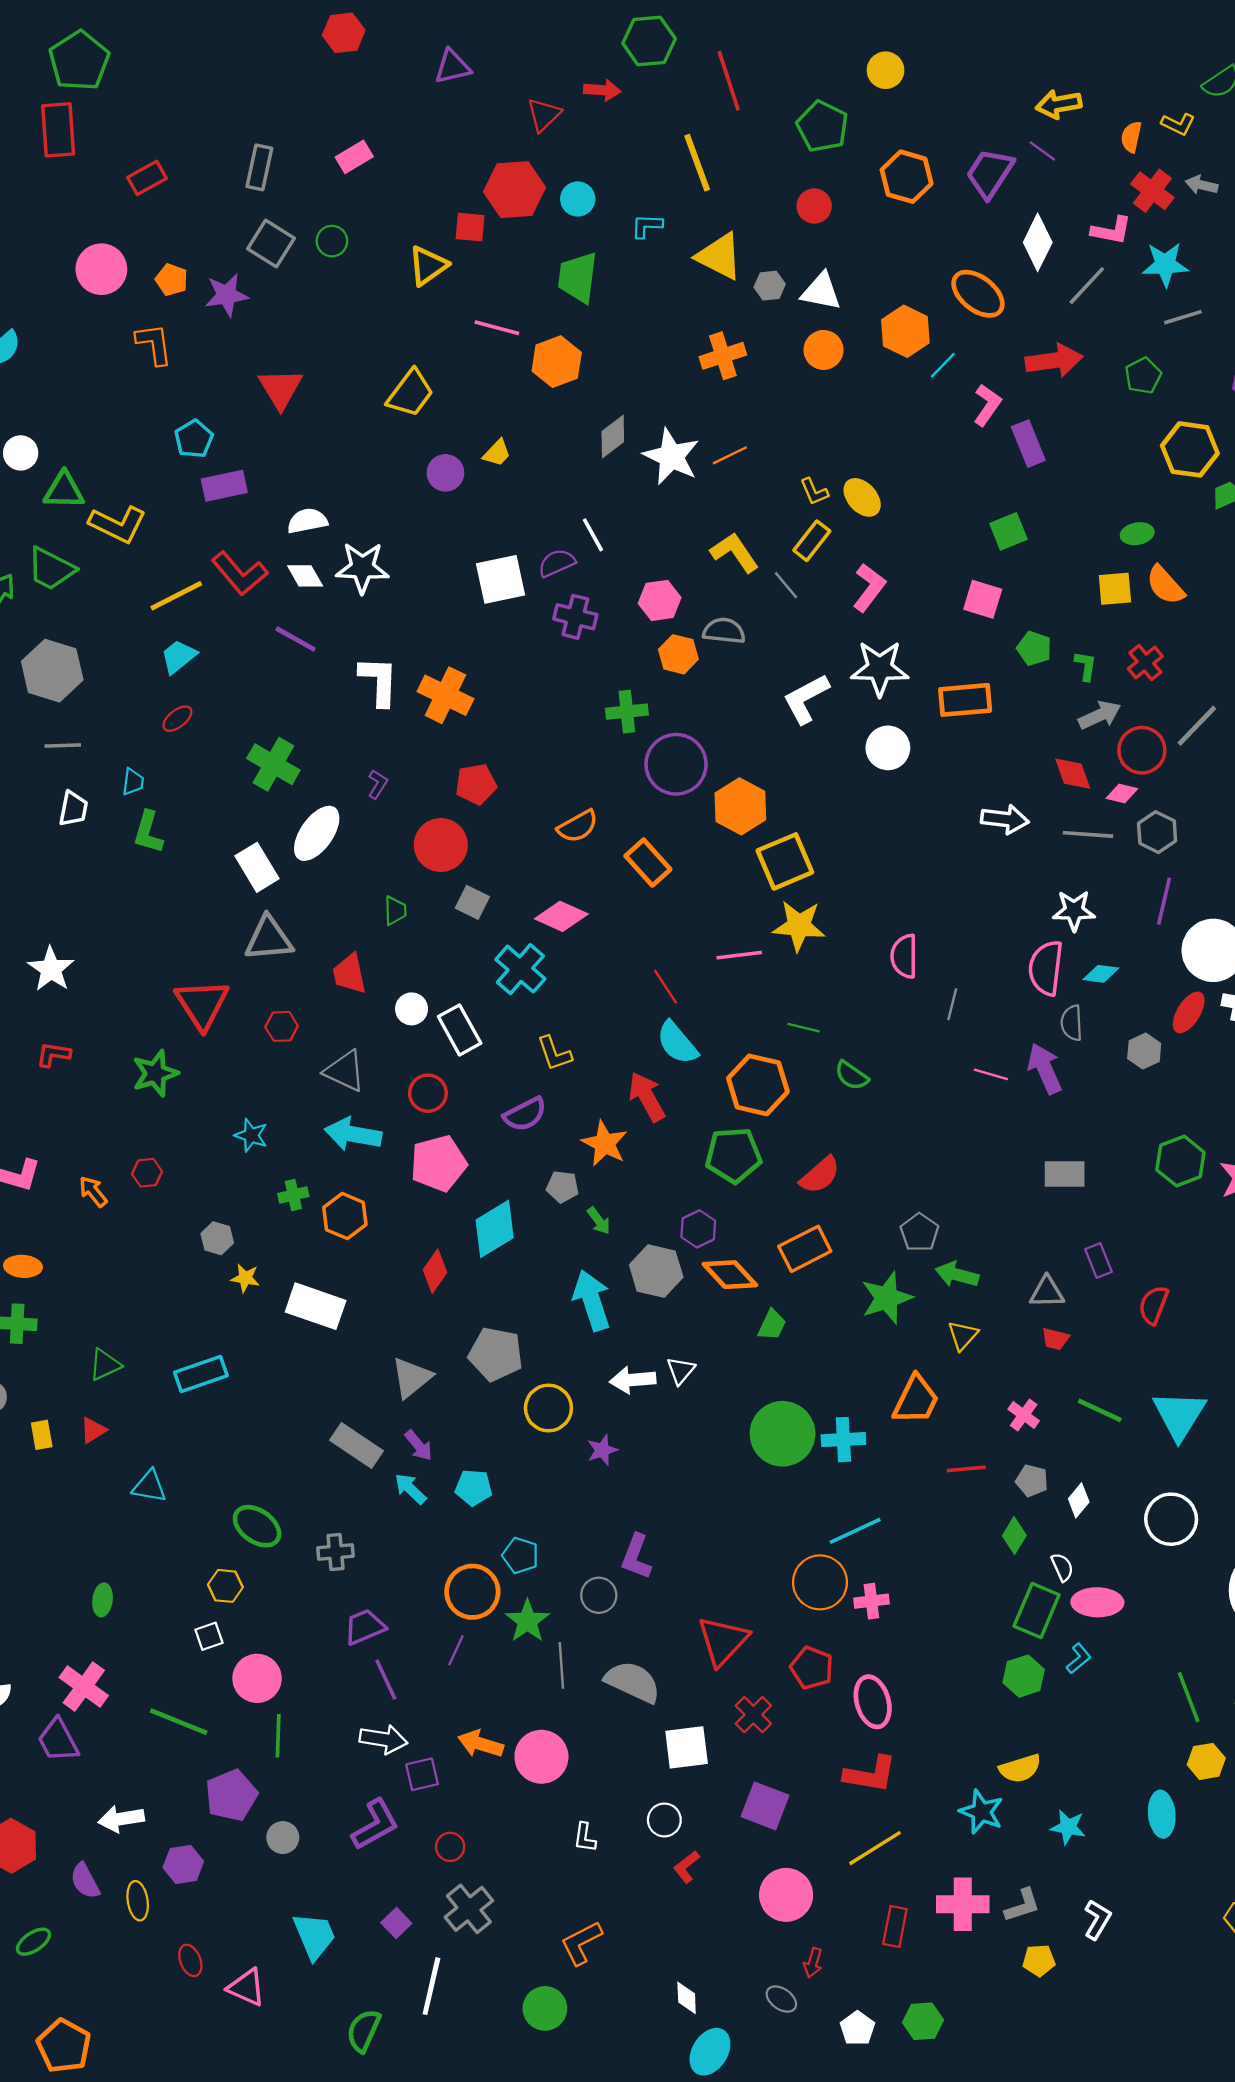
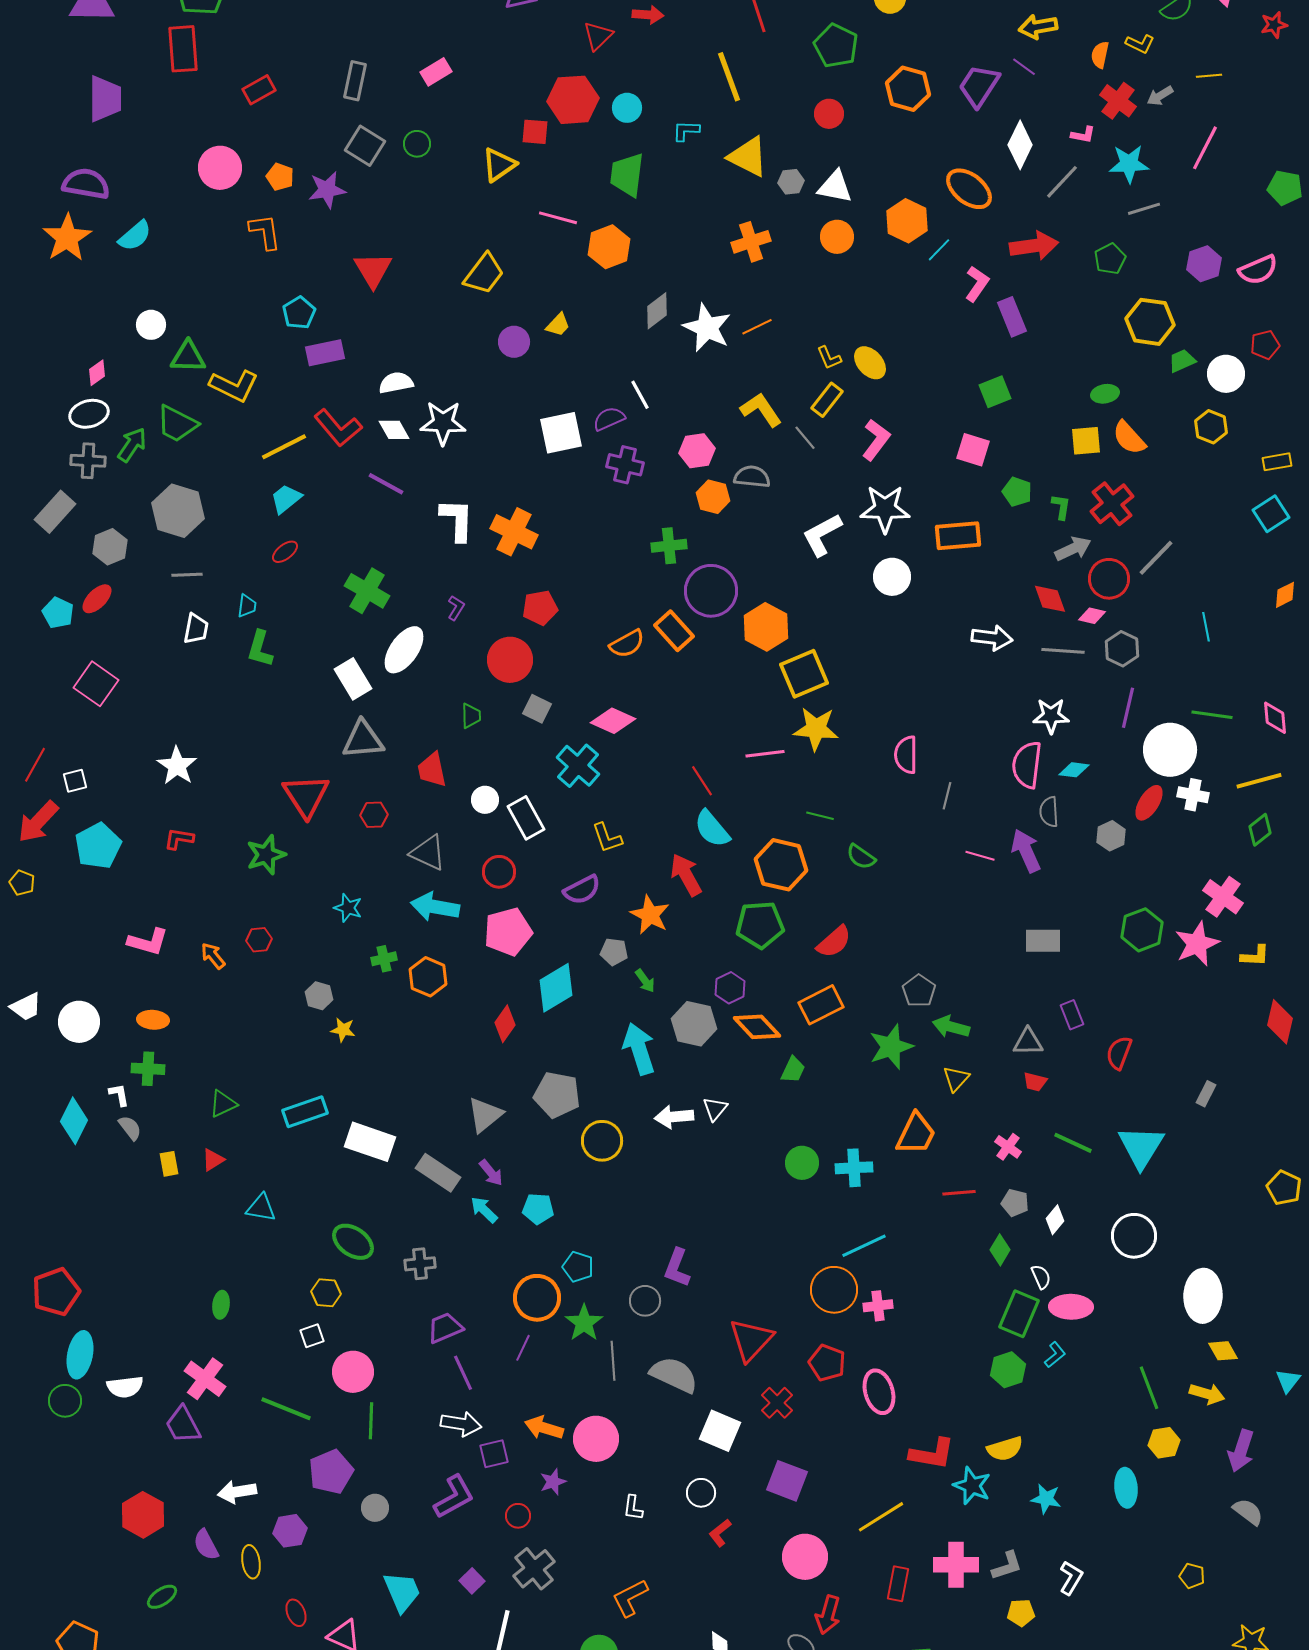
gray arrow: (1202, 185) -> (1160, 96), turned -44
pink L-shape: (1111, 231) -> (1083, 135), size x0.7
red cross: (1145, 662) -> (1112, 504), size x1.4
orange rectangle: (648, 863) -> (674, 631), moved
white rectangle: (316, 1306) -> (370, 1142), moved
green circle: (783, 1434) -> (802, 1163), size x0.6
purple star: (602, 1450) -> (553, 1482), moved
white square: (687, 1747) -> (720, 1431), turned 30
red L-shape: (870, 1774) -> (932, 1454), moved
red arrow: (813, 1963) -> (828, 1615), size x1.5

